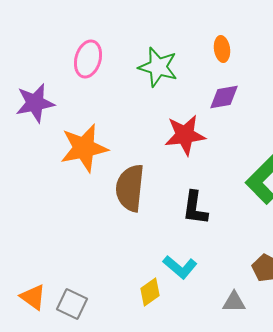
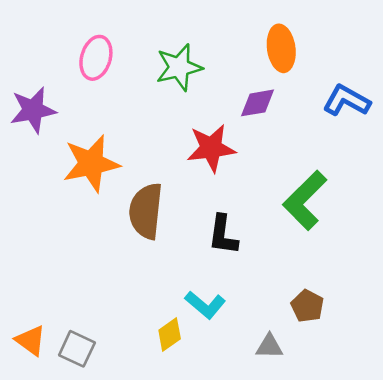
orange ellipse: (222, 49) -> (281, 48), moved, size x1.5
green star: (158, 67) -> (179, 67), turned -30

